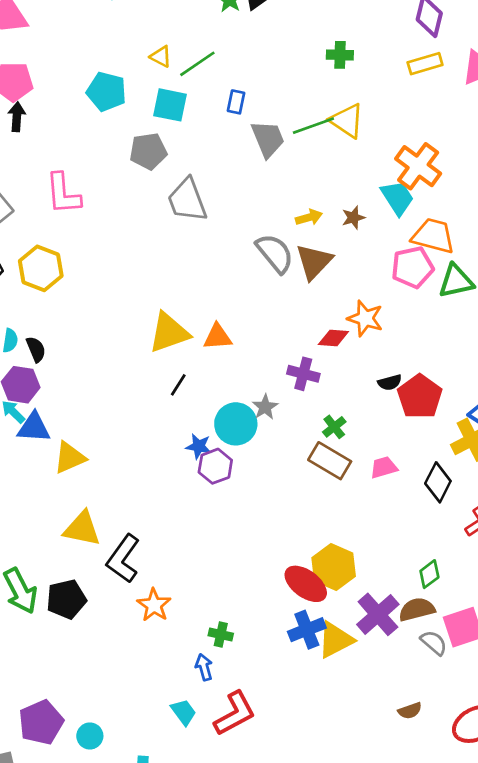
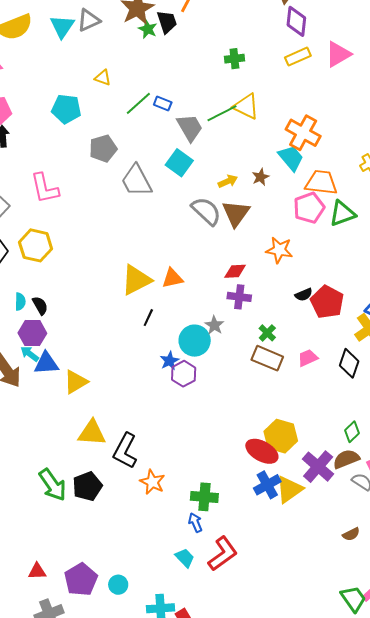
green line: (197, 64) -> (138, 103), moved
blue rectangle: (236, 102) -> (163, 104), turned -72
cyan square: (170, 105) -> (179, 163), moved, turned 32
red diamond: (333, 338) -> (235, 271), moved
blue star: (199, 446) -> (169, 361), turned -30
green cross: (221, 634) -> (204, 497), size x1.5

